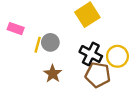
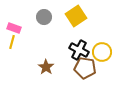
gray circle: (50, 42) -> (44, 17), moved
yellow line: (38, 45) -> (12, 42), moved

